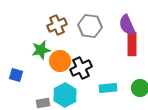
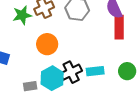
green star: (41, 50) -> (22, 15), moved
black cross: (81, 68) -> (71, 72), moved

